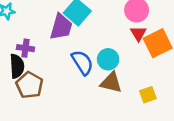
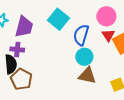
purple trapezoid: (61, 27) -> (24, 27), moved
blue semicircle: (82, 62) -> (81, 35), moved, turned -130

